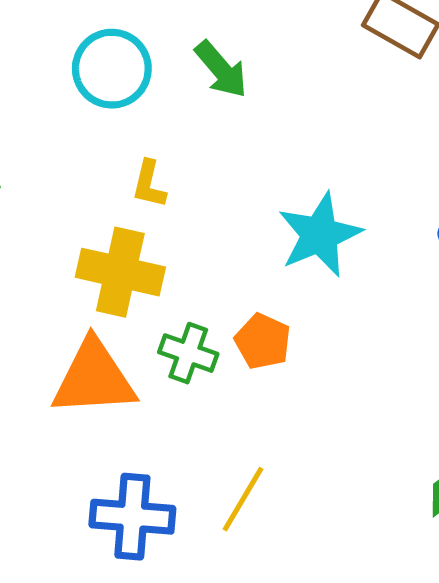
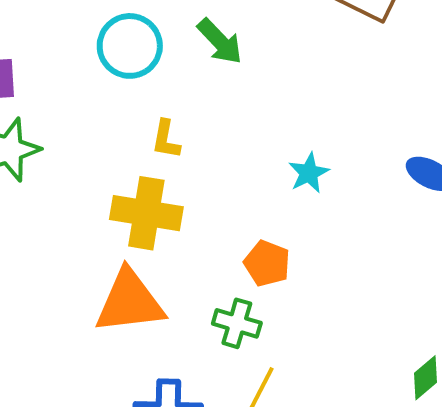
cyan star: (320, 235) -> (309, 173), size x0.6
green cross: (188, 353) -> (237, 323), moved

